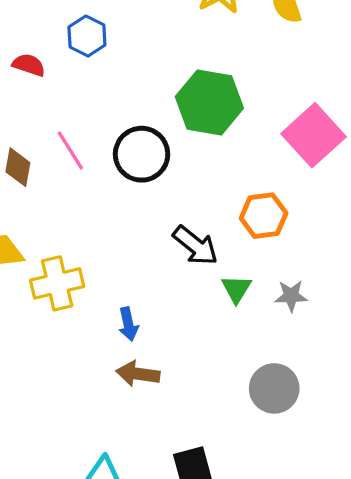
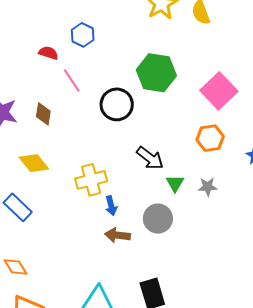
pink line: (70, 151) -> (72, 80), moved
orange hexagon: (264, 216) -> (210, 138), moved
yellow cross: (57, 283) -> (91, 180), moved
gray circle: (274, 388) -> (158, 219), moved

